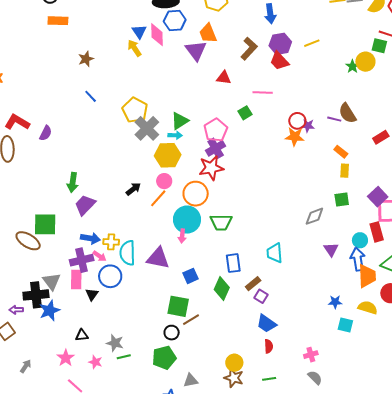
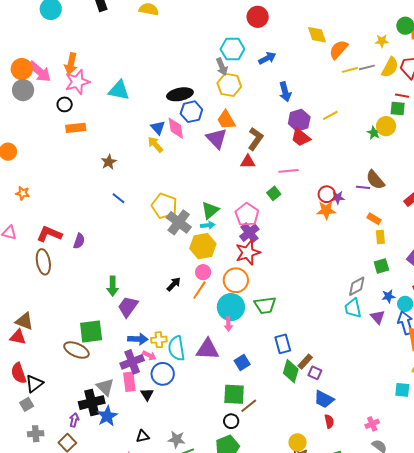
brown L-shape: (249, 49) -> (256, 139), moved
cyan trapezoid: (275, 253) -> (353, 308), moved
green diamond: (222, 288) -> (291, 371), moved
blue star: (335, 302) -> (388, 296), moved
purple arrow: (16, 310) -> (74, 420), turned 112

